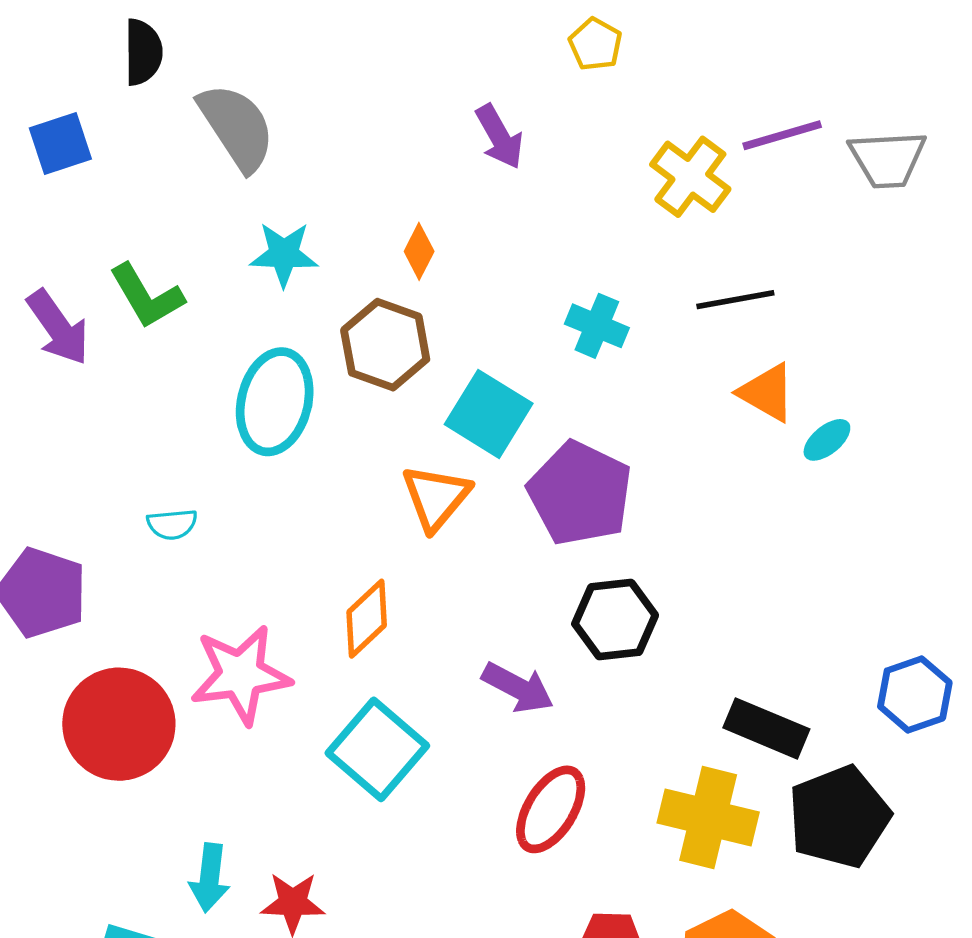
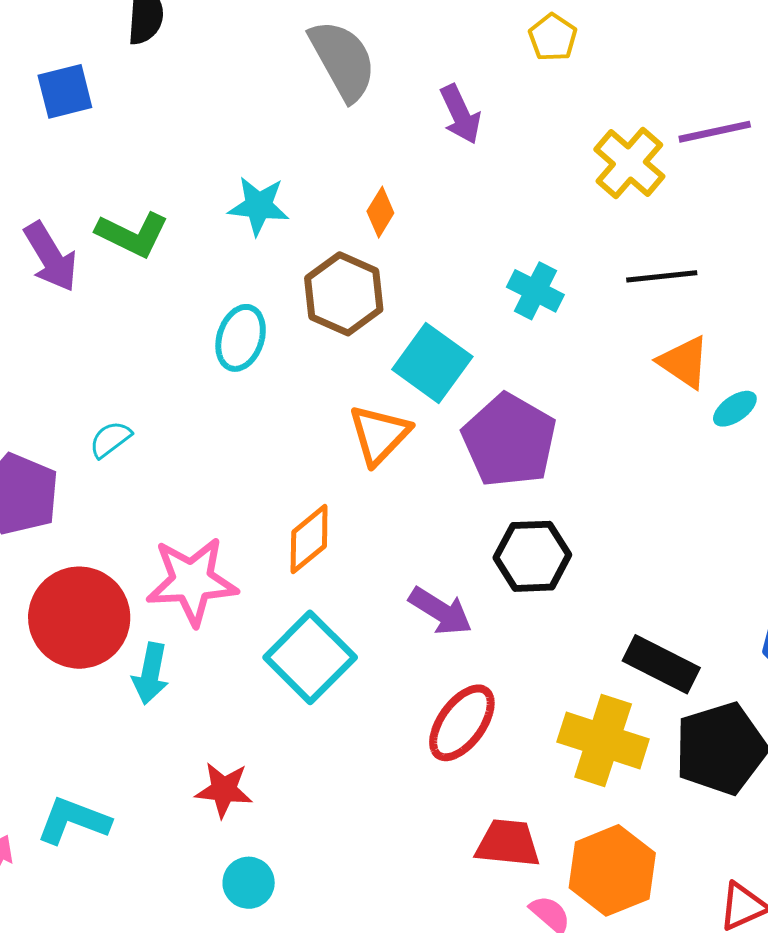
gray semicircle: (237, 127) -> (343, 60), moved
green L-shape: (147, 296) -> (132, 234), turned -38
cyan ellipse: (275, 402) -> (241, 338), size x0.7
cyan semicircle: (172, 524) -> (110, 439), moved, turned 144
cyan arrow: (209, 878) -> (151, 674), moved

